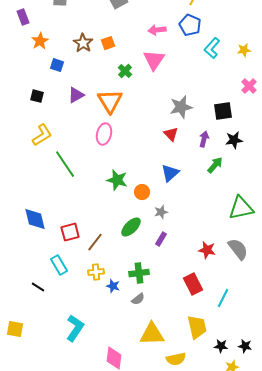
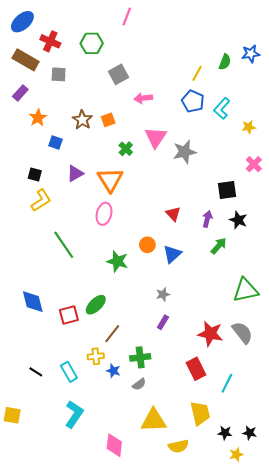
purple rectangle: (23, 17) -> (20, 93), turned 63
pink arrow: (157, 30) -> (143, 98), moved
cyan L-shape: (212, 48) -> (222, 108), moved
gray star: (181, 107) -> (185, 152), moved
yellow L-shape: (42, 135) -> (41, 200), moved
black star: (234, 140) -> (238, 220), turned 30
orange circle: (142, 192) -> (147, 245), moved
green ellipse: (131, 227) -> (96, 305), moved
brown line: (95, 242) -> (112, 334), moved
red star: (207, 250) -> (210, 334), size x1.4
cyan rectangle: (59, 265) -> (69, 372), moved

